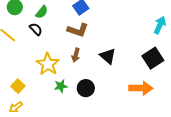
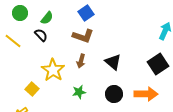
yellow square: (18, 86) -> (32, 89), moved
green star: (61, 86) -> (79, 92), moved
black circle: (86, 88) -> (114, 94), moved

